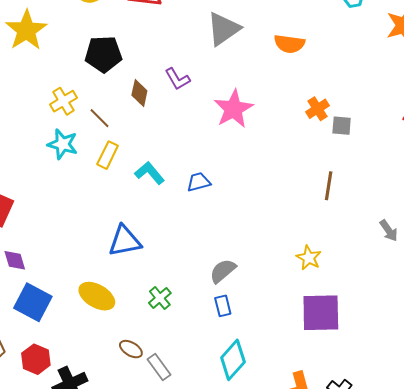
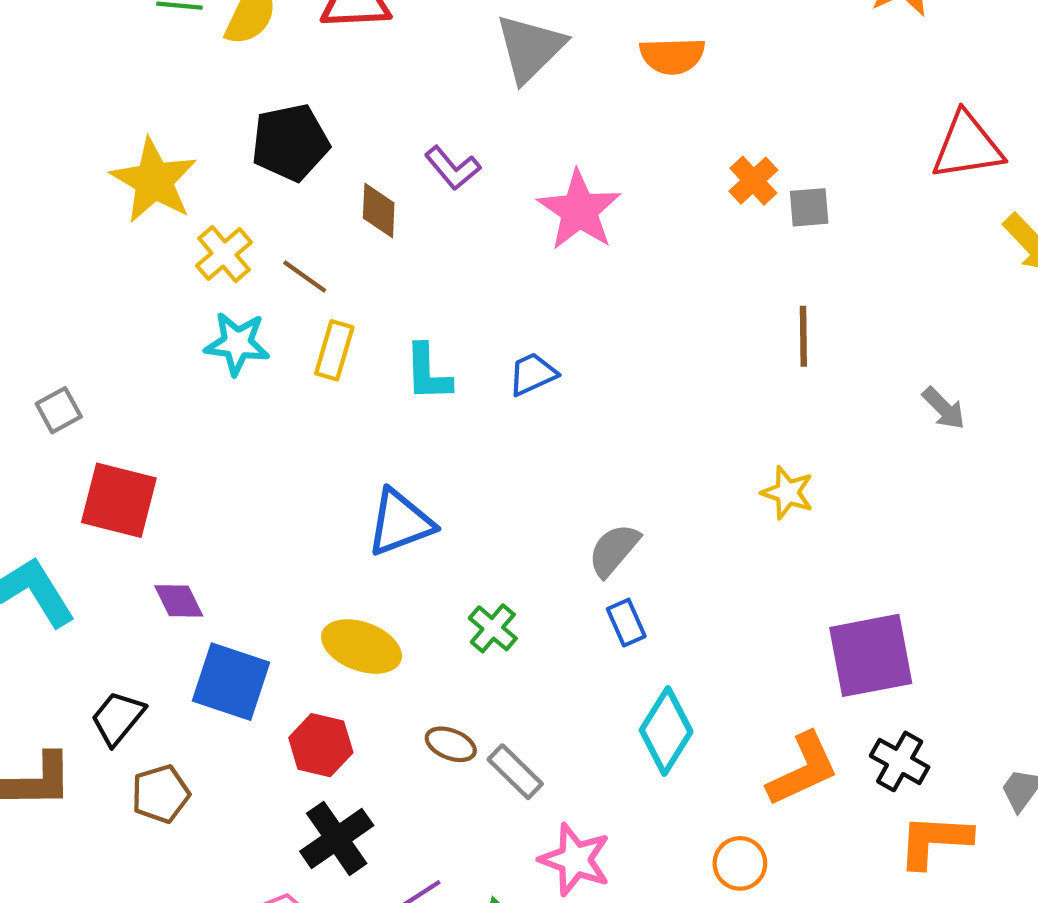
yellow star: (26, 30) -> (154, 181), moved
cyan L-shape: (150, 173) -> (428, 373), turned -132
purple square: (321, 313) -> (871, 655), moved
red hexagon: (36, 359) -> (321, 745), moved

